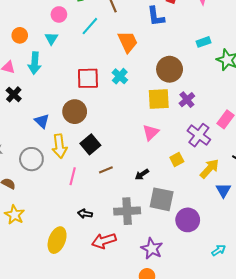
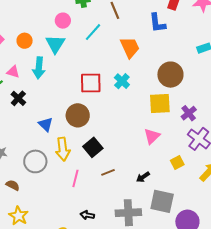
cyan triangle: (51, 39) -> (55, 44), size x1.5
purple cross: (187, 100) -> (189, 113), moved

